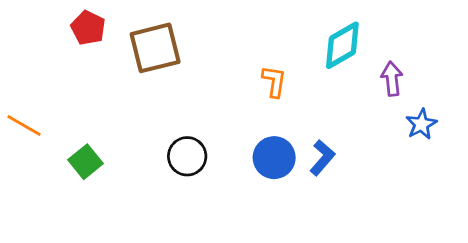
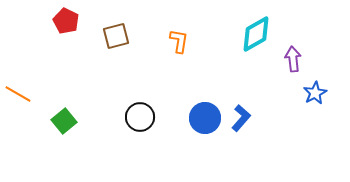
brown square: (155, 48) -> (116, 36), size x0.7
orange L-shape: (274, 81) -> (179, 41), moved

